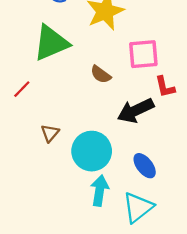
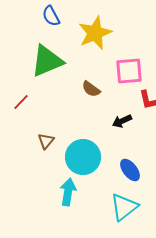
black arrow: (136, 111) -> (122, 121), size x0.6
cyan arrow: (100, 190) -> (68, 192), moved

